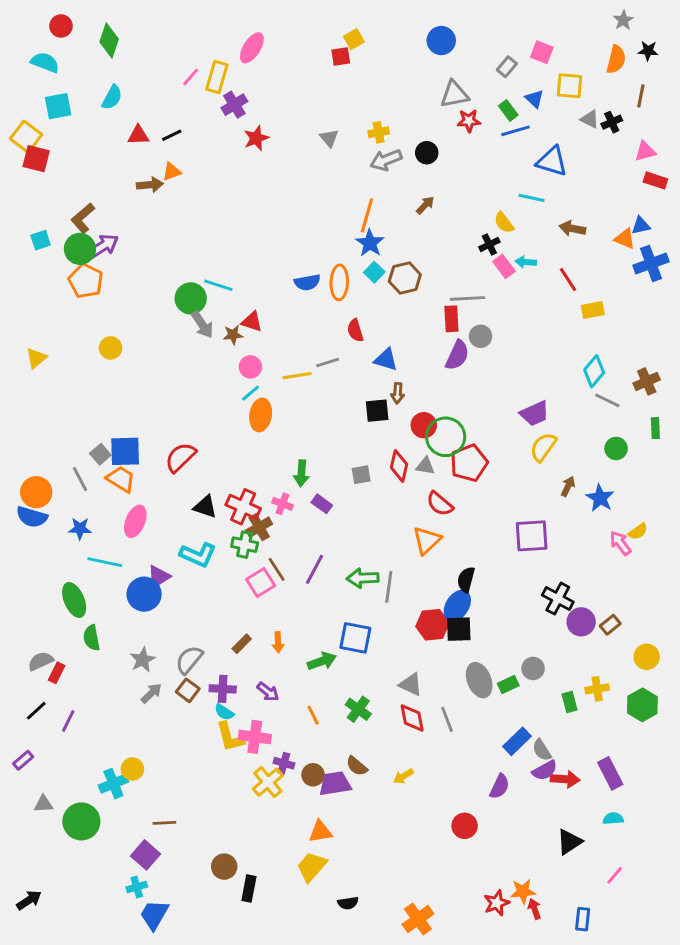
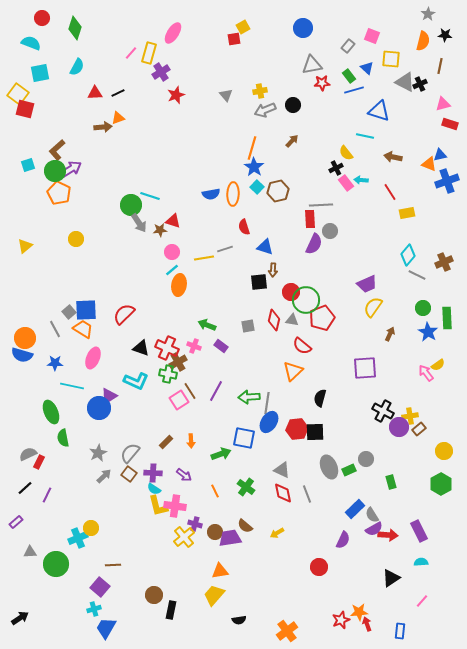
gray triangle: (590, 119) -> (405, 82), size x1.5
green rectangle: (655, 428) -> (447, 318), moved, size x1.5
green arrow: (301, 473) -> (207, 325), turned 108
blue star: (600, 498) -> (428, 332), moved
blue ellipse: (457, 606) -> (269, 422), moved
yellow cross: (597, 689) -> (410, 416), moved

